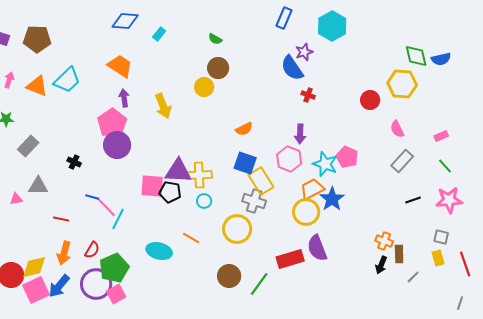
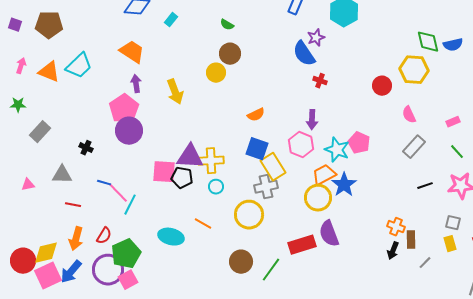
gray triangle: (38, 186) -> (62, 175), moved
gray cross: (254, 201) -> (266, 187), turned -30

